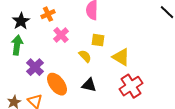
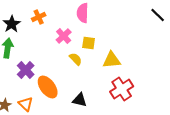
pink cross: (61, 35) -> (64, 36), moved
yellow triangle: (121, 57) -> (112, 60), turned -36
black triangle: (89, 85) -> (80, 100), moved

